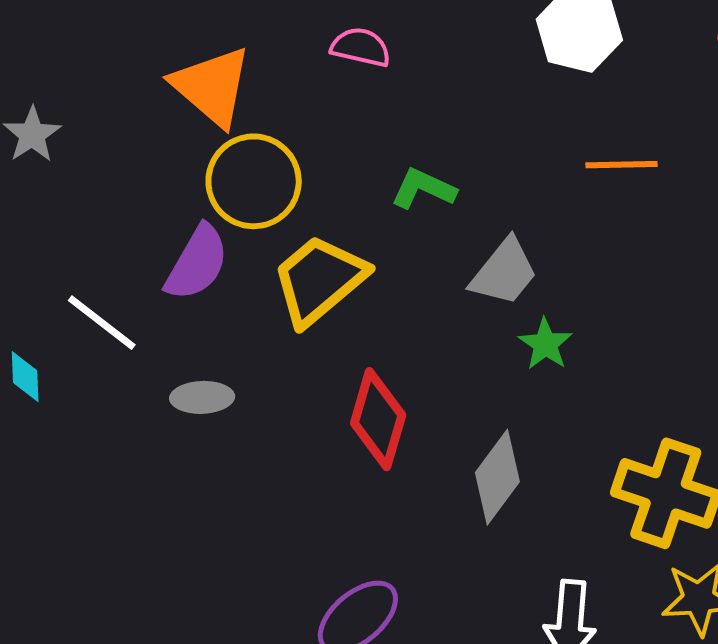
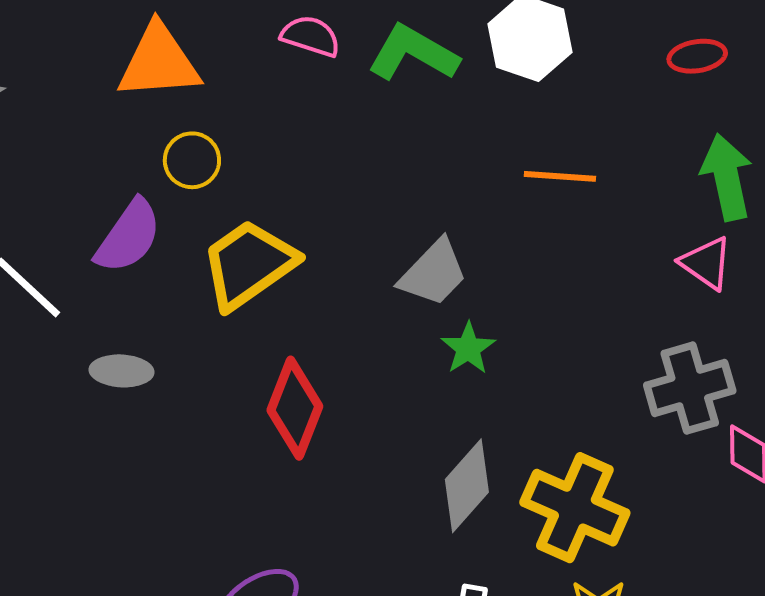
orange triangle: (212, 86) -> (159, 62), turned -50
yellow circle: (254, 181) -> (192, 160), size x0.6
green L-shape: (423, 189) -> (413, 53), moved, size x1.4
gray diamond: (497, 477) -> (467, 486), moved

